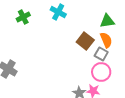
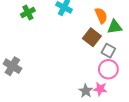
green triangle: (107, 21) -> (115, 27), moved
orange semicircle: (106, 40) -> (101, 16), moved

